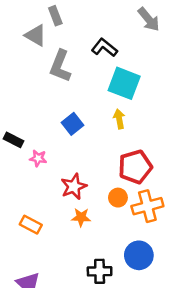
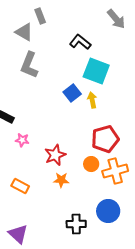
gray L-shape: (60, 66) -> (29, 65), moved
blue square: (73, 124) -> (72, 93), moved
pink star: (38, 158) -> (22, 140), moved

